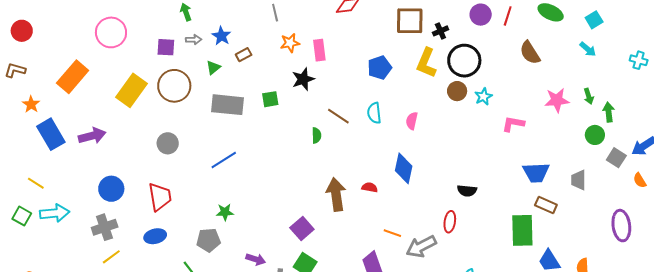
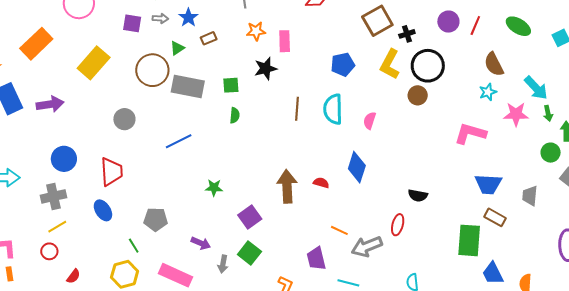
brown square: (410, 21) -> (377, 21), turned -36
cyan arrow: (588, 49) -> (536, 88), moved, size x1.5
brown circle: (174, 86) -> (152, 70), moved
cyan star: (483, 97) -> (488, 92), moved
cyan semicircle: (374, 113) -> (333, 109), size x1.4
brown line: (338, 116) -> (297, 109), turned 55
pink L-shape: (513, 124) -> (470, 133), size x1.4
green semicircle: (316, 135) -> (235, 115), moved
green star: (225, 212) -> (214, 188), moved
blue ellipse: (155, 236) -> (103, 210), turned 65

